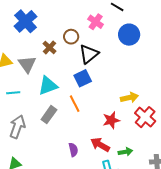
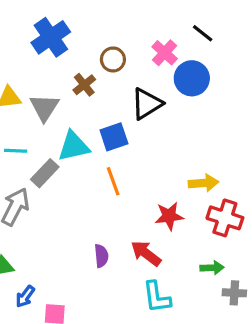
blue circle: (129, 35) -> (192, 78), moved
brown circle: (71, 37) -> (113, 59), moved
blue square: (83, 78) -> (114, 137), moved
gray rectangle: (49, 115) -> (45, 173), moved
red cross: (145, 117) -> (225, 218), turned -30
green arrow: (125, 152) -> (212, 268), moved

